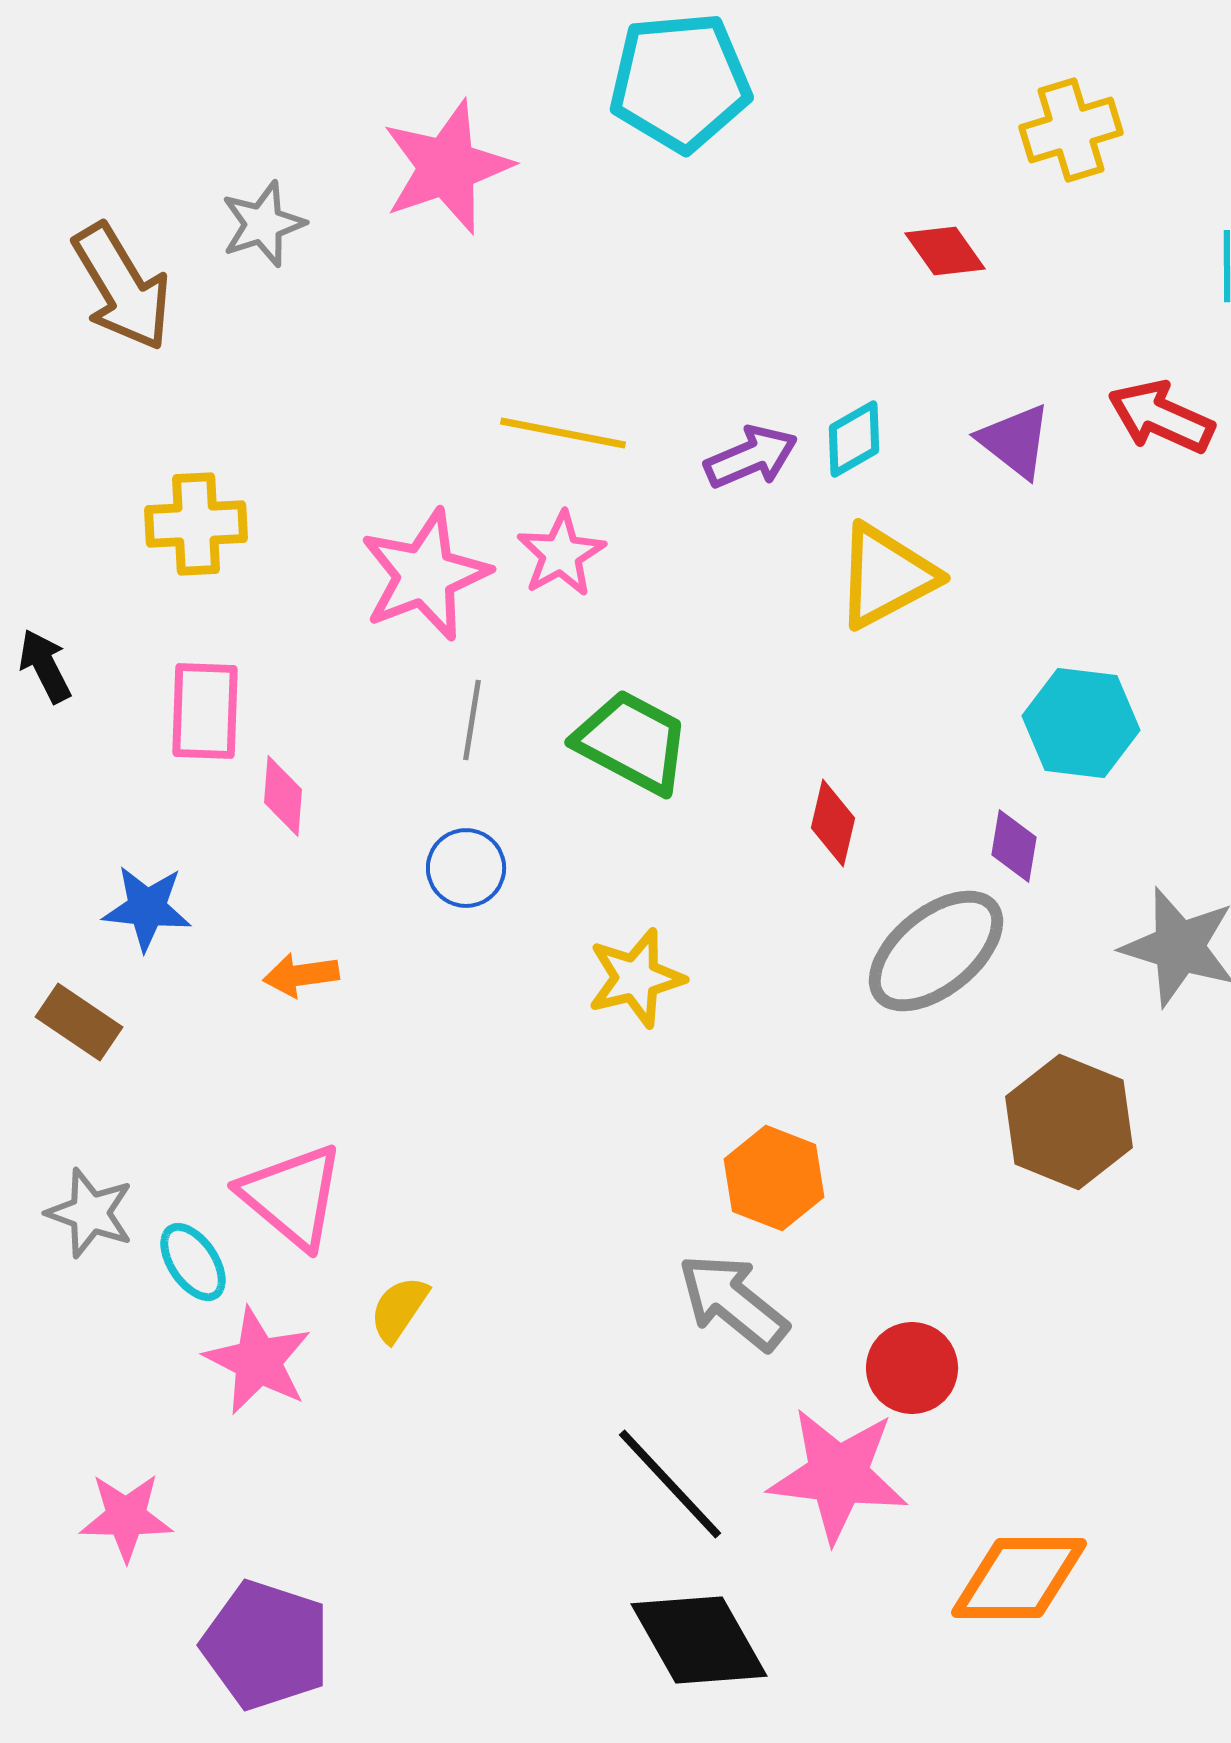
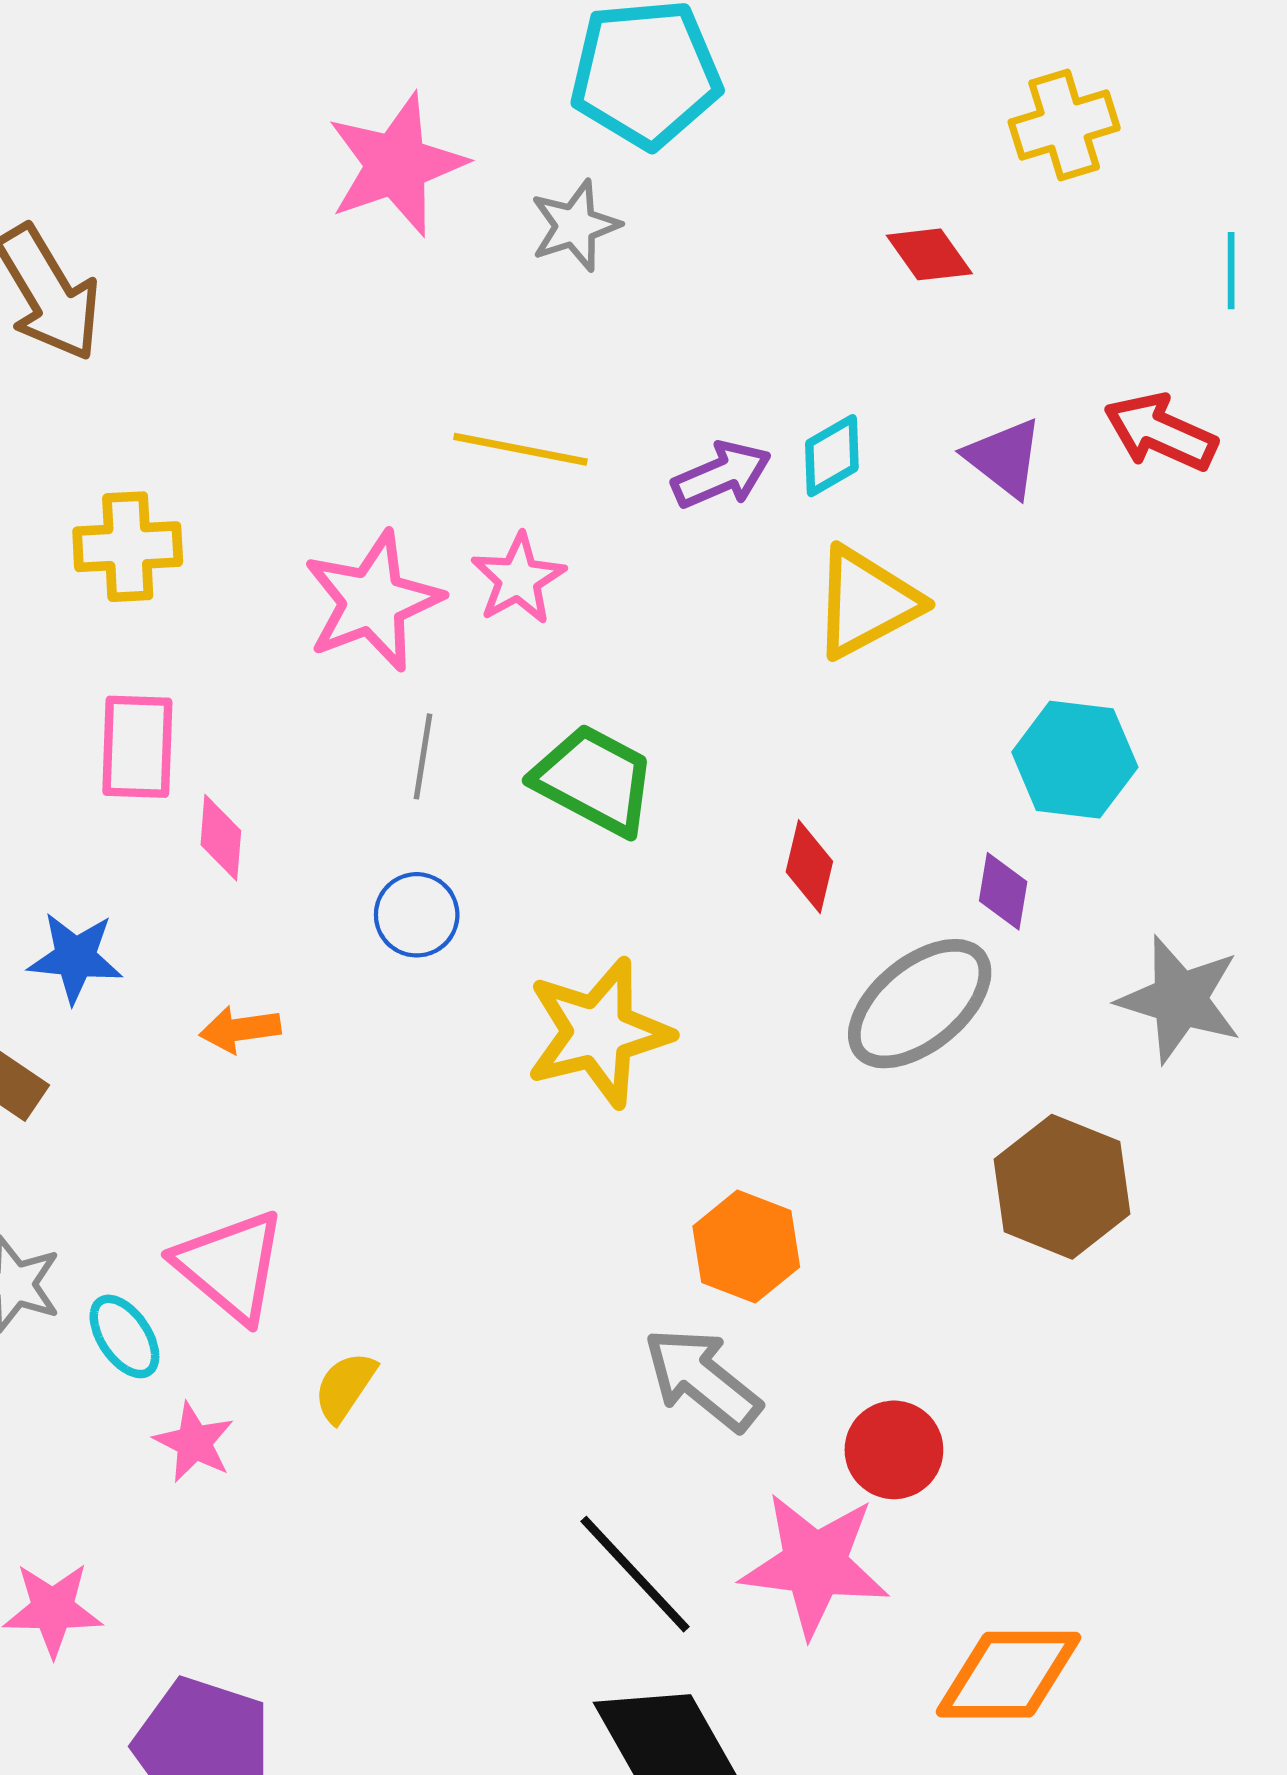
gray star: (263, 224) -> (575, 226), moved
yellow star: (636, 978) -> (599, 1033), size x1.4
pink star: (258, 1361) -> (194, 1442), size x0.7

